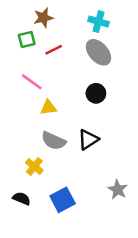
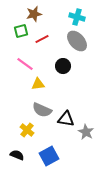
black circle: (96, 93) -> (63, 66), moved
black triangle: (88, 140) -> (66, 119), moved, turned 42
gray star: (118, 190) -> (86, 132), moved

